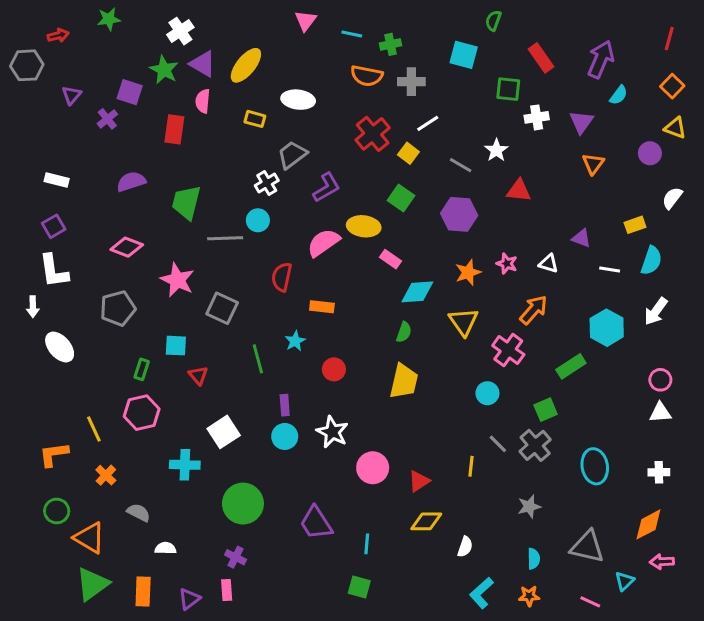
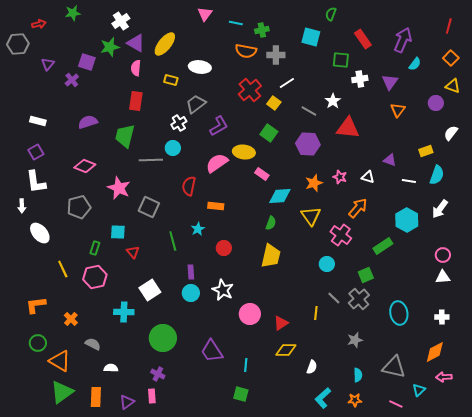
green star: (164, 70) -> (110, 47), turned 30
red rectangle: (174, 129) -> (136, 101), moved
red triangle: (519, 191) -> (348, 128), size x1.4
yellow line: (94, 429) -> (63, 269), moved

